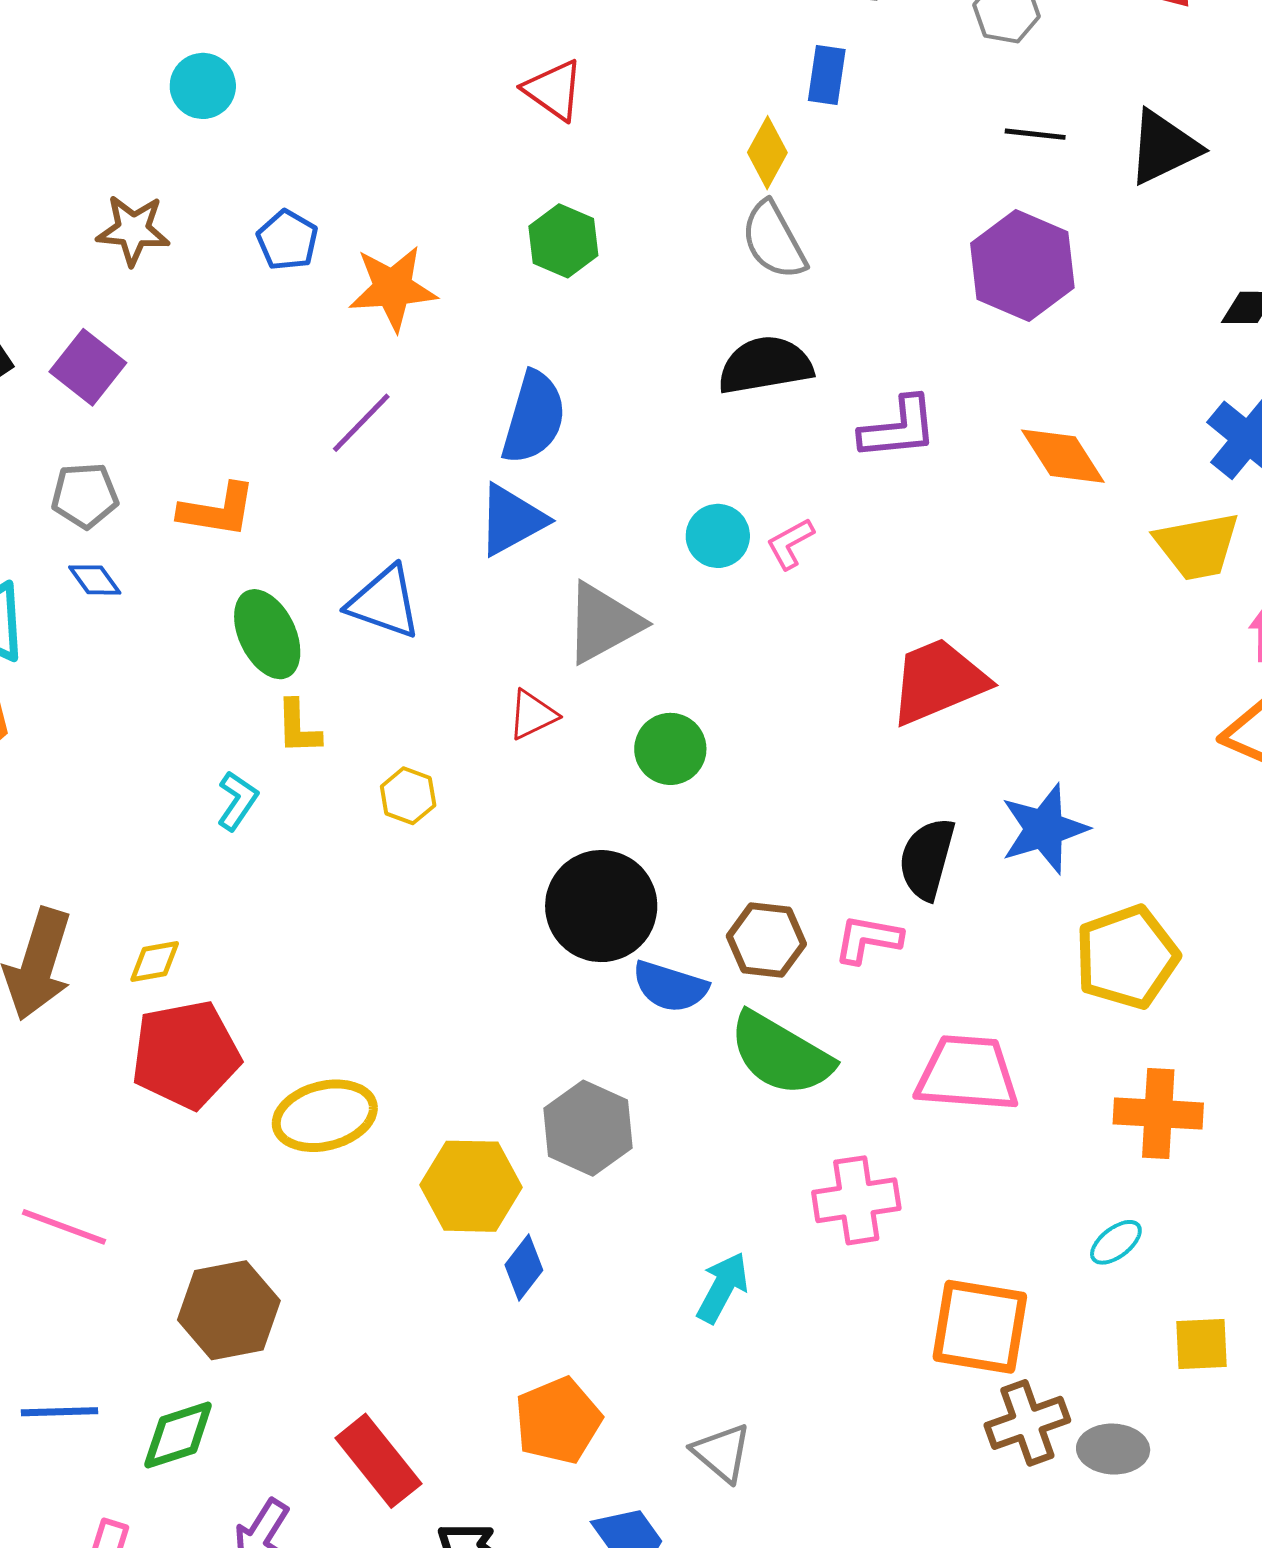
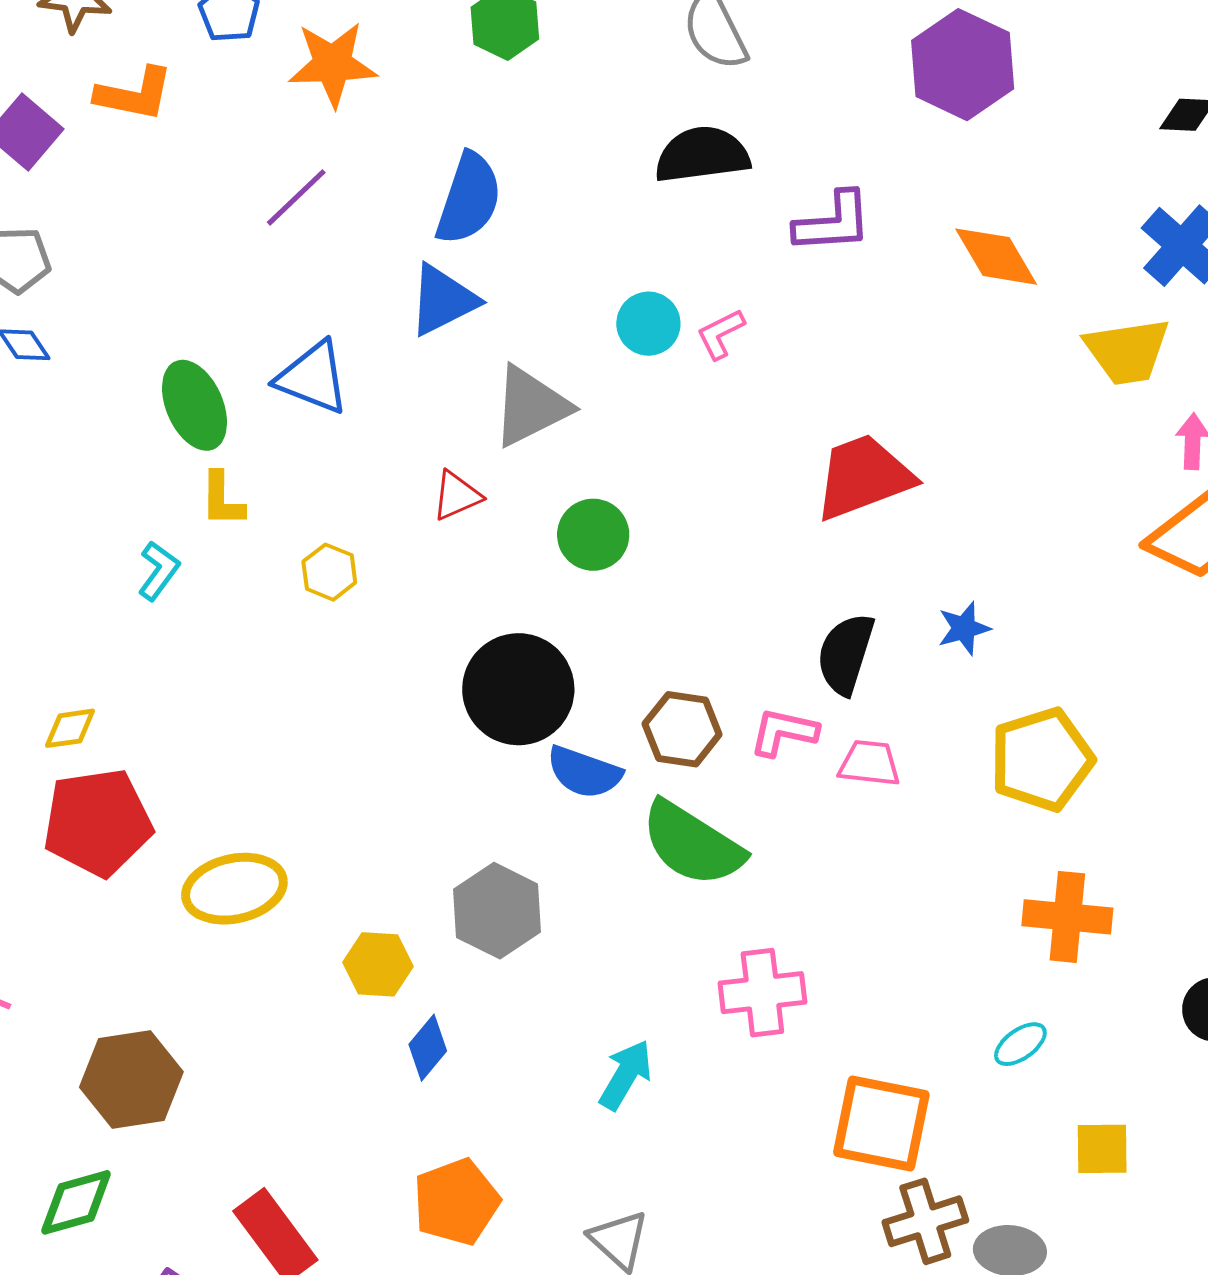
orange L-shape: (217, 510) -> (134, 94), moved
blue star: (1044, 829) -> (964, 628), size x0.6
pink trapezoid: (967, 1073) -> (869, 763), moved, size x0.6
yellow hexagon: (471, 1186) -> (378, 964), size x0.7

